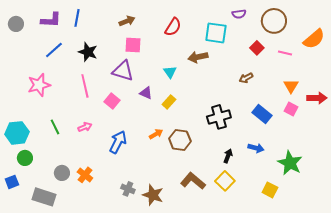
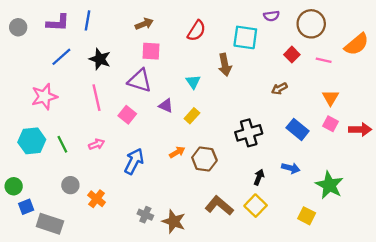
brown arrow: (198, 57) -> (225, 65), turned -90
red arrow: (317, 98) -> (360, 129), moved
cyan hexagon: (17, 133) -> (32, 141), moved
green circle: (25, 158) -> (14, 186), moved
gray circle: (62, 173) -> (70, 185), moved
blue square: (12, 182) -> (26, 207), moved

